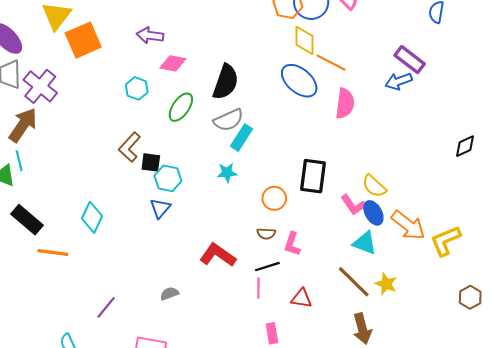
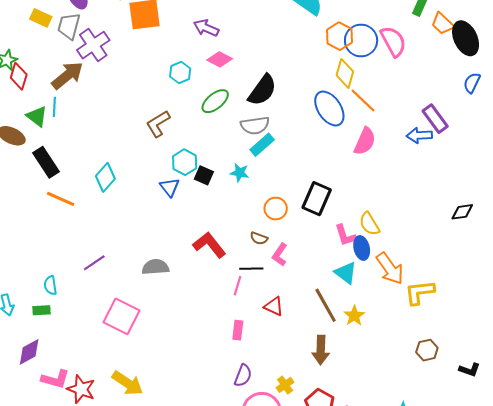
black square: (151, 162) -> (204, 175), moved
blue triangle: (160, 208) -> (170, 187), turned -35
gray semicircle: (169, 294) -> (155, 267), size x1.5

